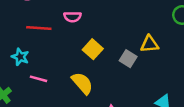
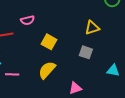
gray square: (128, 59) -> (86, 52), moved
yellow semicircle: (82, 83) -> (47, 70), turned -84

